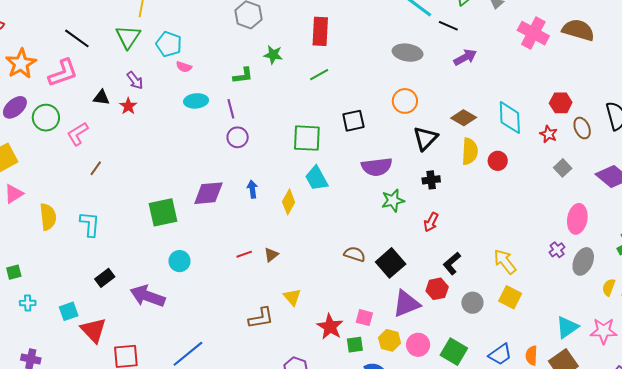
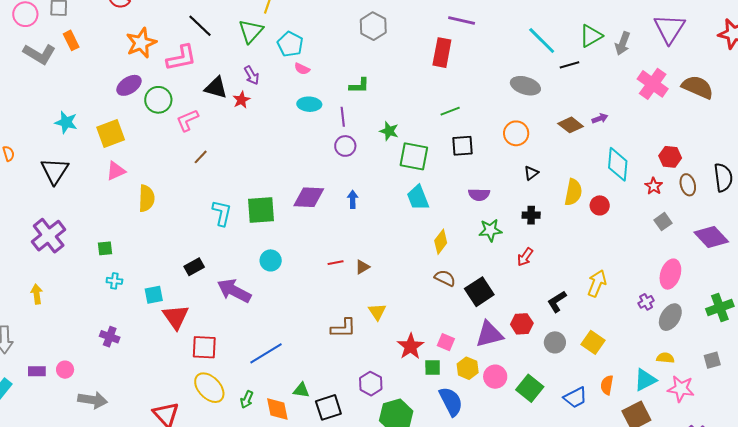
black line: (448, 26) -> (570, 65), turned -48
green star: (273, 55) -> (389, 131), moved
purple arrow: (465, 57) -> (600, 118), moved, size x0.7
green line: (319, 75) -> (450, 111), moved
black triangle: (101, 97) -> (216, 88), size x1.4
brown diamond: (464, 118) -> (571, 125), moved
black triangle: (425, 138) -> (531, 173), size x0.6
purple semicircle: (377, 167) -> (479, 195), size x0.7
yellow diamond: (289, 202) -> (441, 242), moved
cyan L-shape: (90, 224) -> (222, 213), moved
yellow arrow: (505, 262) -> (597, 283), moved, turned 52
black L-shape: (452, 263) -> (557, 302), moved
yellow semicircle: (609, 287) -> (665, 358), moved, turned 66
orange semicircle: (532, 356) -> (607, 385), moved

